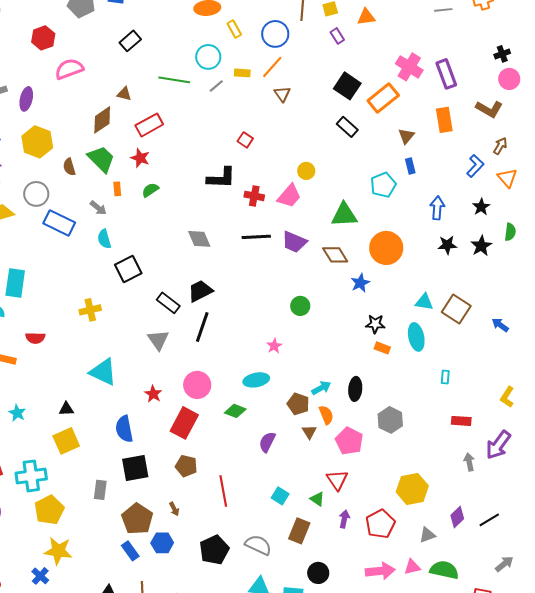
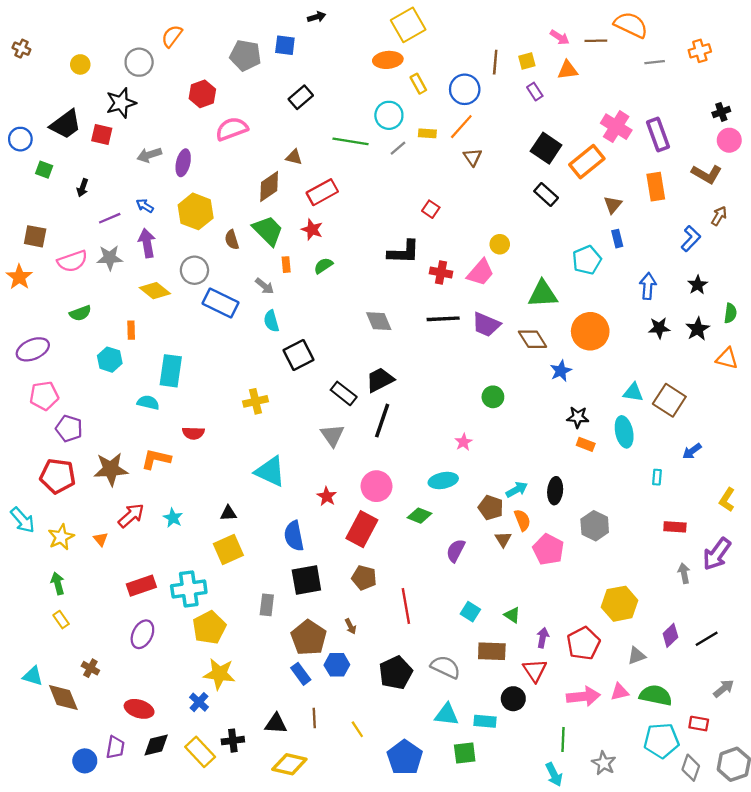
orange triangle: (507, 178) -> (727, 358), moved, turned -35
blue arrow: (500, 325) -> (692, 451), moved, turned -72
red triangle: (337, 480) -> (535, 670), moved
brown rectangle: (299, 531) -> (492, 651), turned 70

